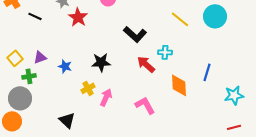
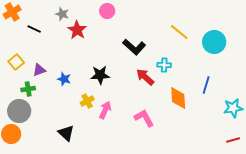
cyan circle: (215, 16) -> (214, 42), moved
yellow square: (15, 58) -> (16, 62), moved

